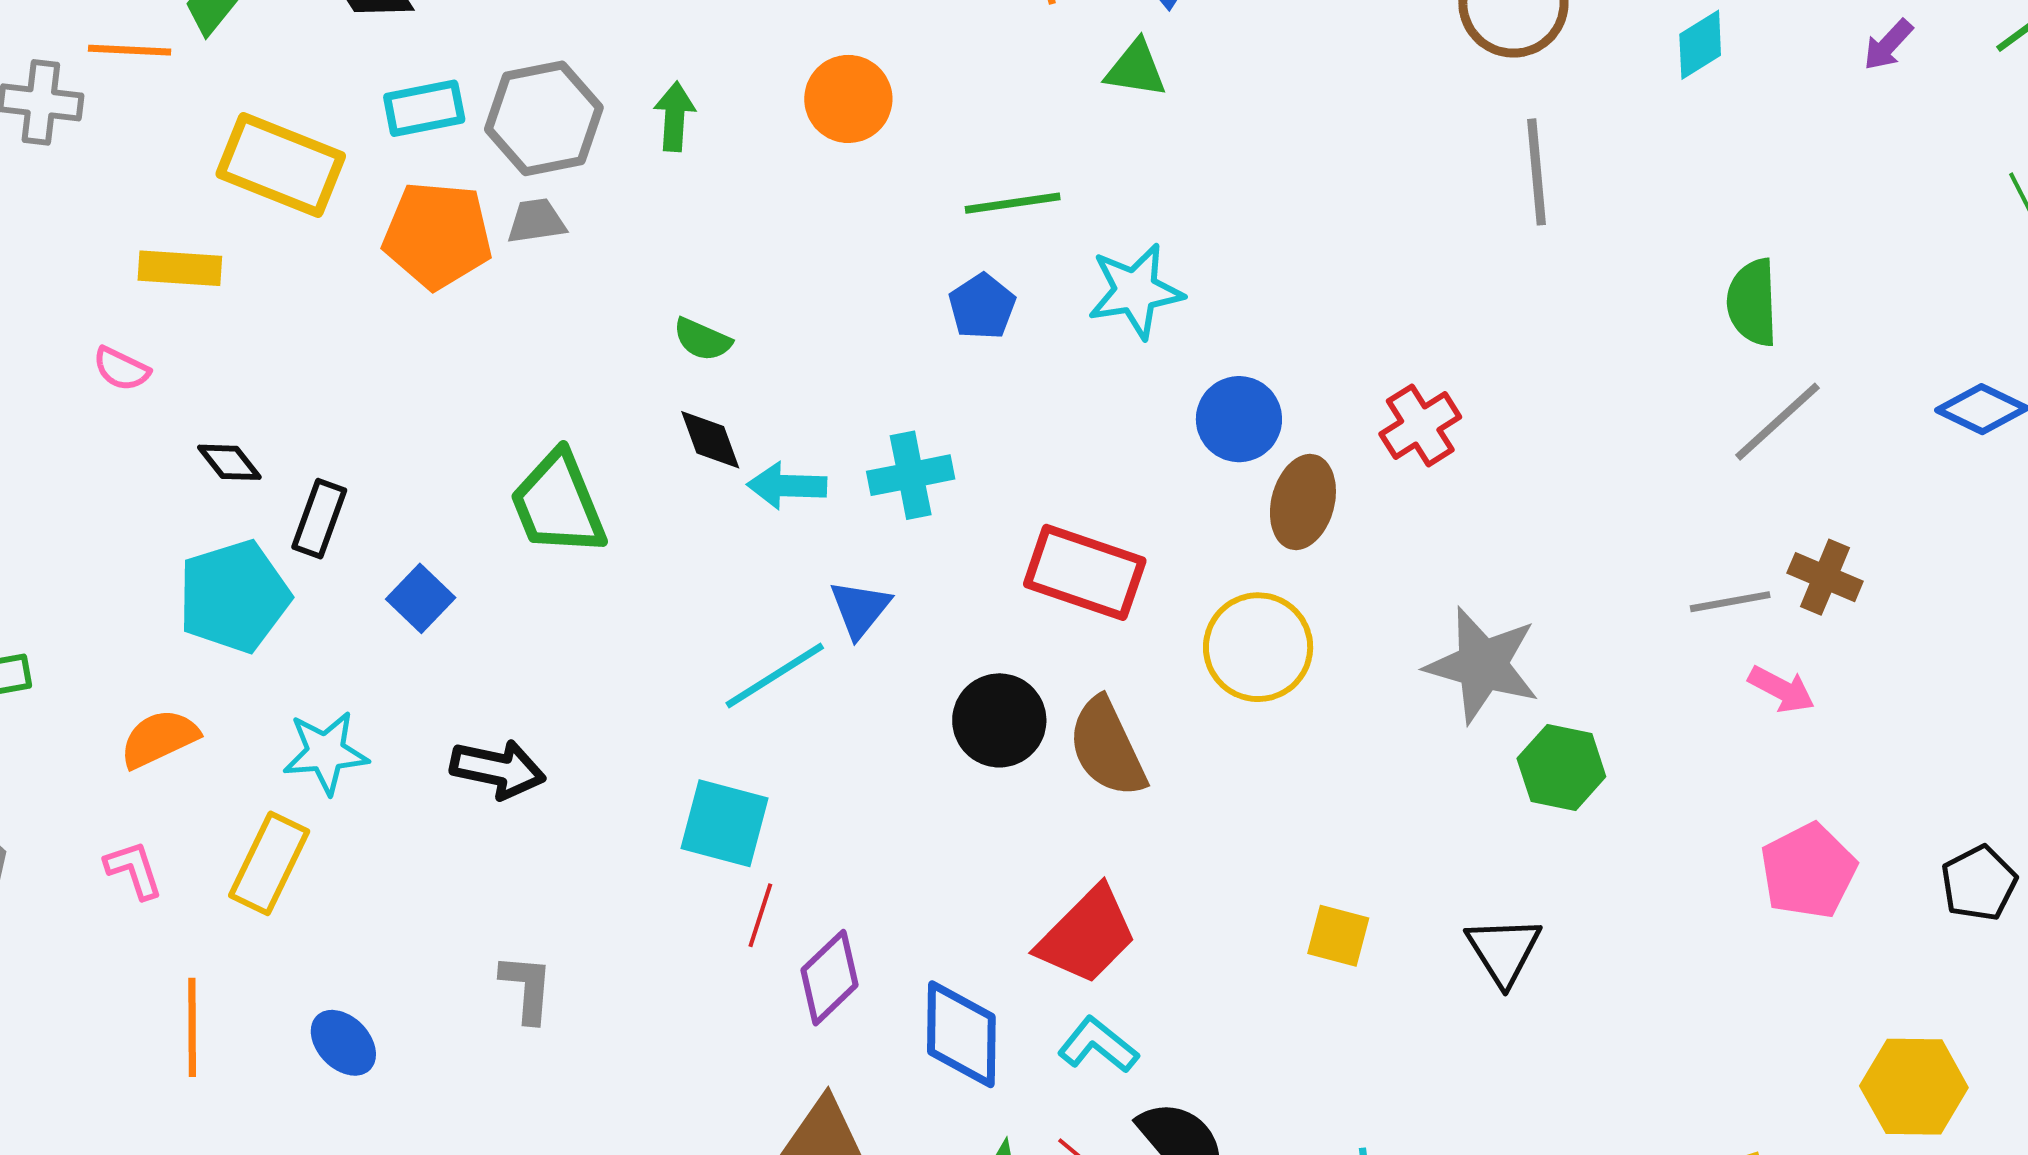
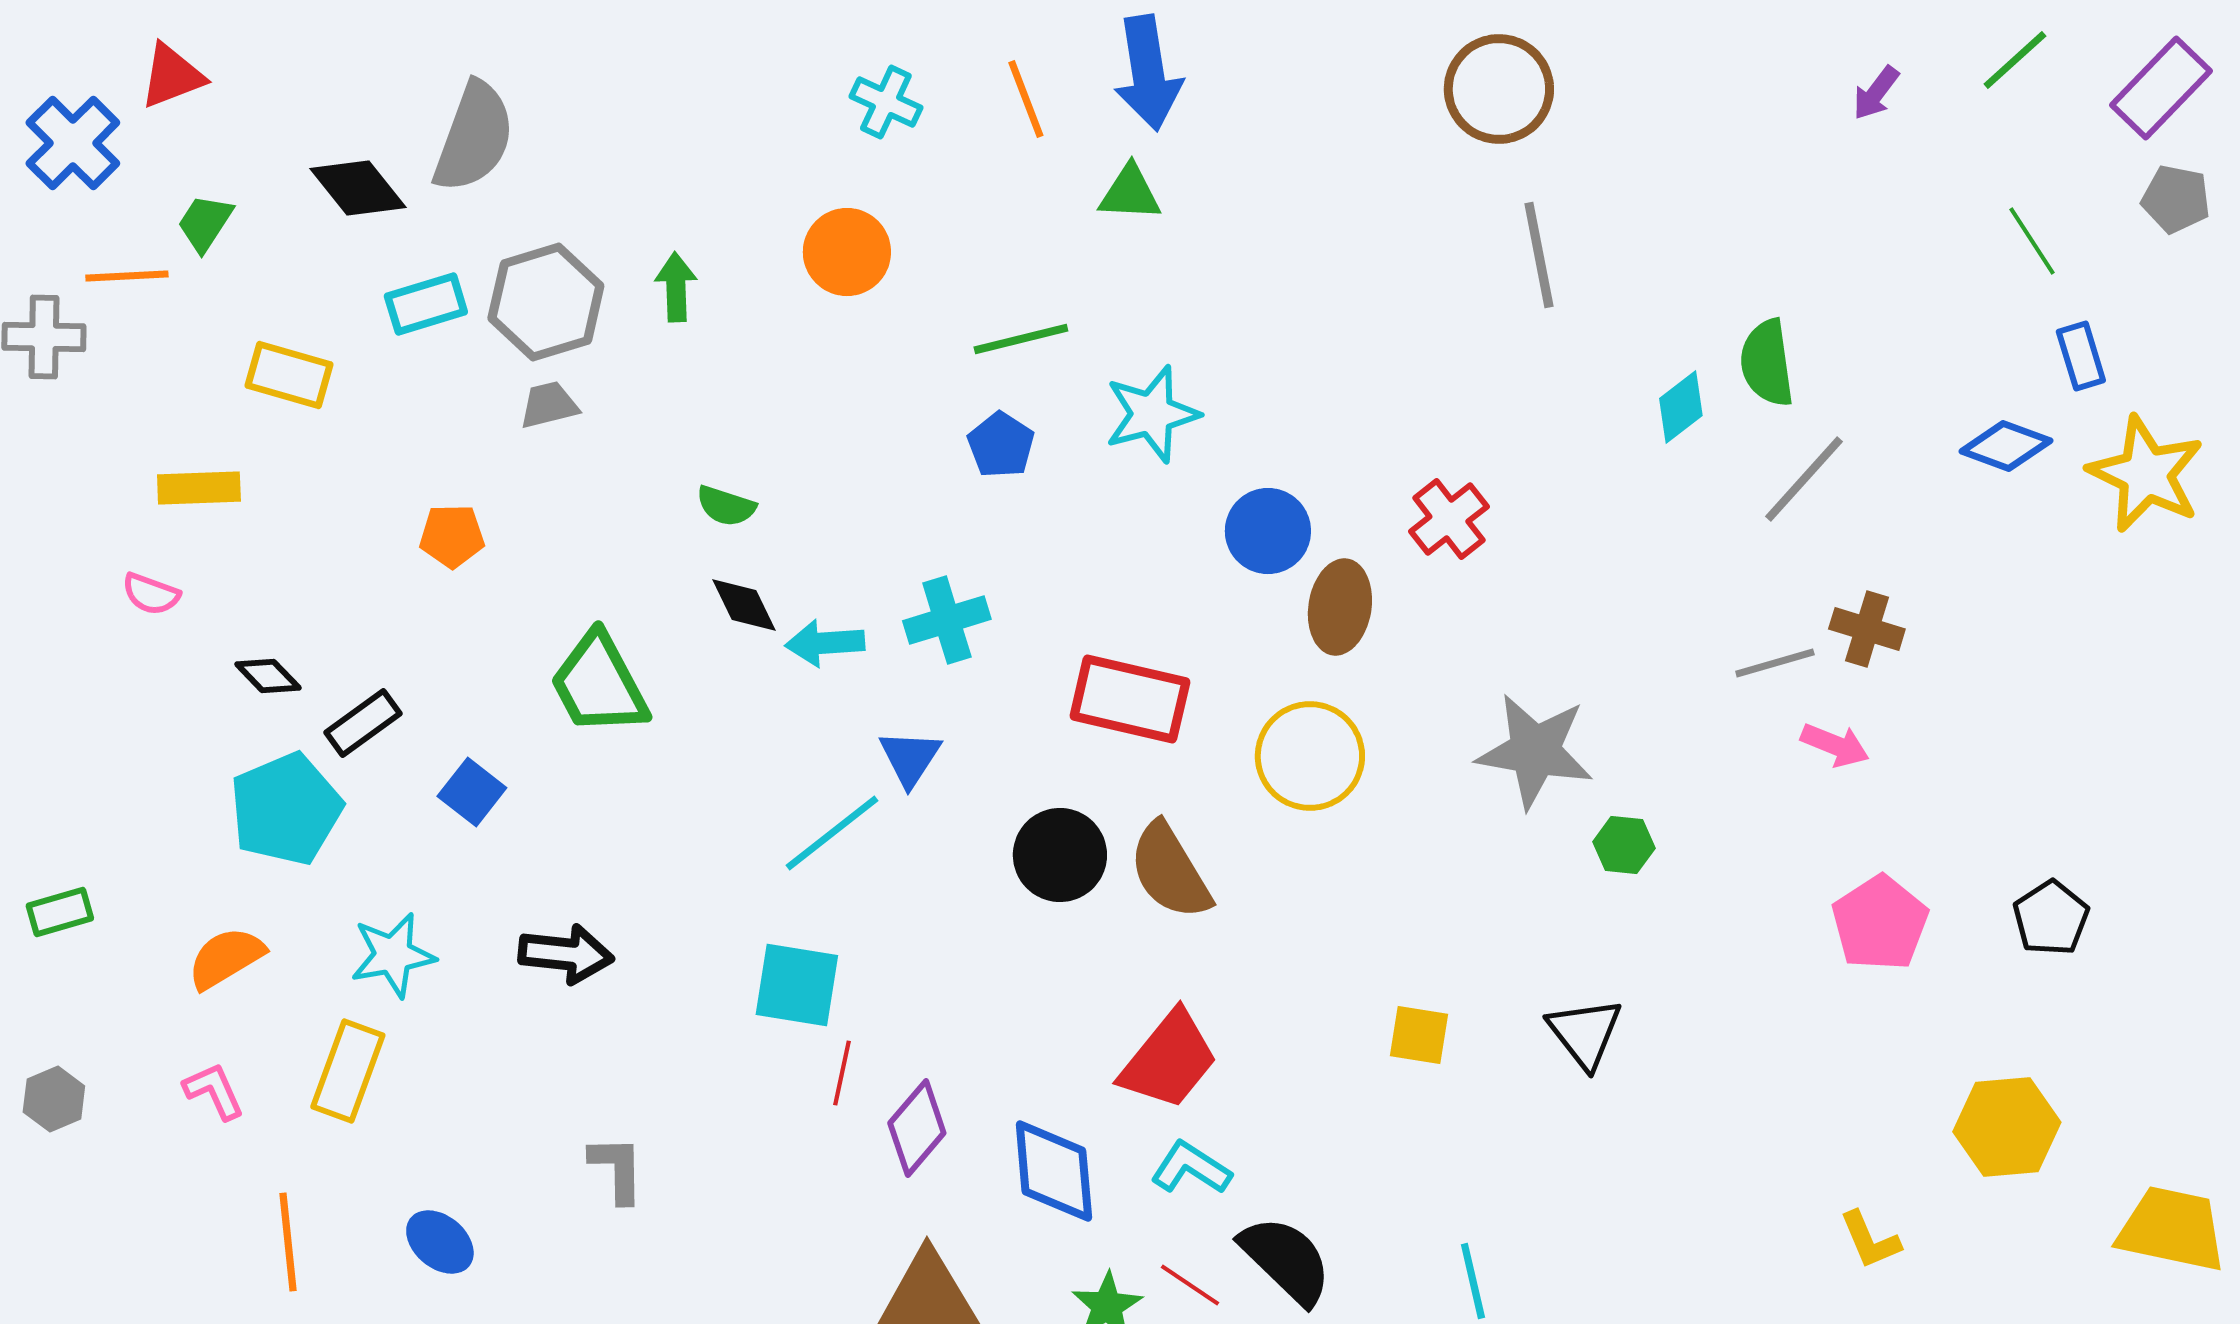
cyan diamond: (1700, 45) -> (1681, 407), moved
yellow rectangle: (281, 165) -> (289, 375), size x0.7
orange pentagon: (437, 235) -> (452, 536), moved, size x0.6
black rectangle: (319, 519) -> (363, 723), turned 40
green hexagon: (1561, 767) -> (1624, 845), size x0.7

